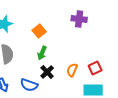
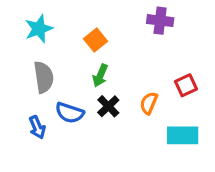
red square: (95, 68) -> (186, 85), moved
blue semicircle: (29, 85) -> (70, 113), moved

